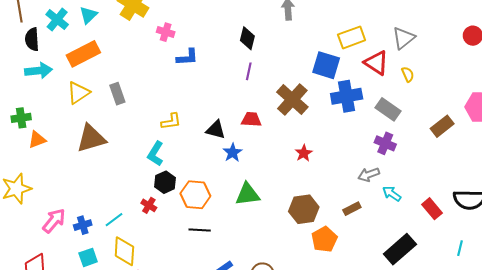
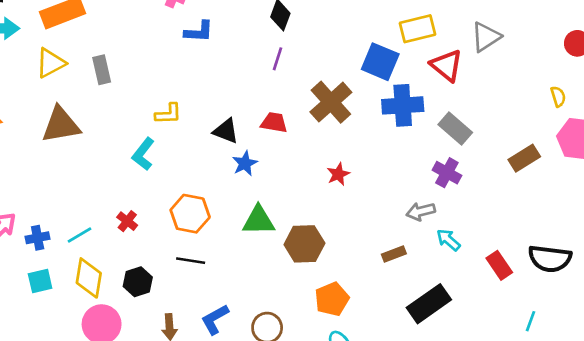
yellow semicircle: (408, 74) -> (558, 97), moved
black hexagon: (165, 182) -> (138, 282), moved
brown hexagon: (304, 209) -> (304, 244), moved
orange pentagon: (324, 239) -> (332, 299), moved
black rectangle: (400, 249) -> (429, 304), moved

